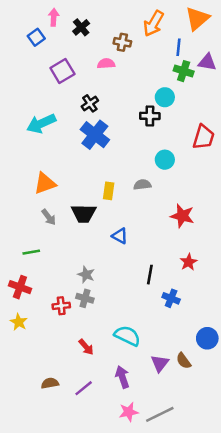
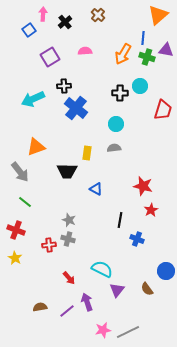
orange arrow: (154, 24) -> (123, 54), moved
brown cross: (122, 42) -> (98, 15), moved, turned 32
cyan circle: (165, 97) -> (140, 86), moved
black cross: (90, 103) -> (64, 86), moved, turned 32
cyan circle: (165, 160) -> (116, 124), moved
red star: (182, 216) -> (143, 186), moved
gray arrow: (49, 217) -> (20, 172), moved, size x1.5
green line: (31, 252) -> (25, 202), turned 48
purple triangle: (160, 363) -> (117, 290), moved
purple arrow: (122, 377) -> (87, 302), moved

